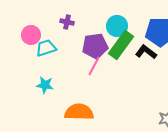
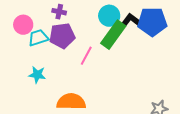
purple pentagon: (95, 46) -> (62, 36), moved
black L-shape: (146, 52) -> (132, 21), moved

